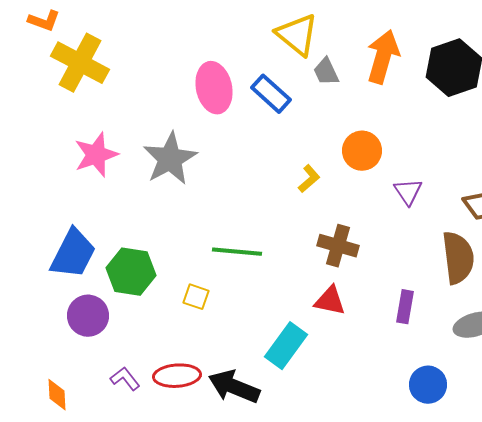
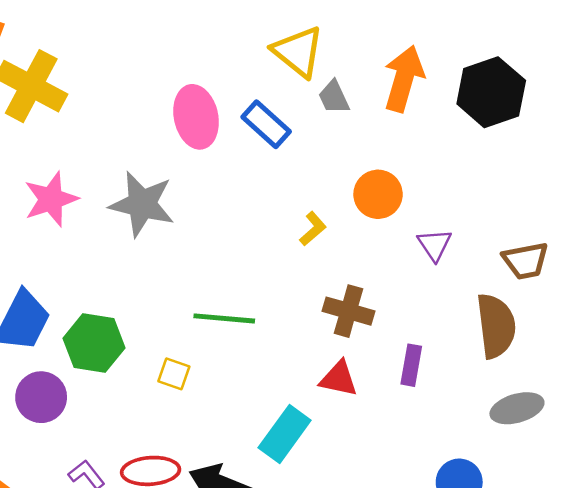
gray star: (170, 159) -> (142, 204), turned -30
purple rectangle: (405, 307) -> (411, 365), moved

